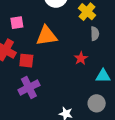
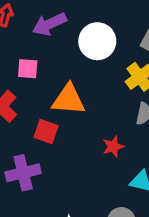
red square: (26, 61) -> (46, 131), moved

